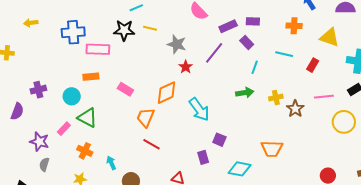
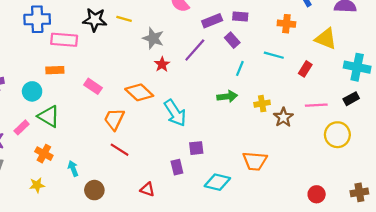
orange diamond: (167, 93) -> (139, 92), turned 65
purple square: (219, 140) -> (196, 148), turned -32

